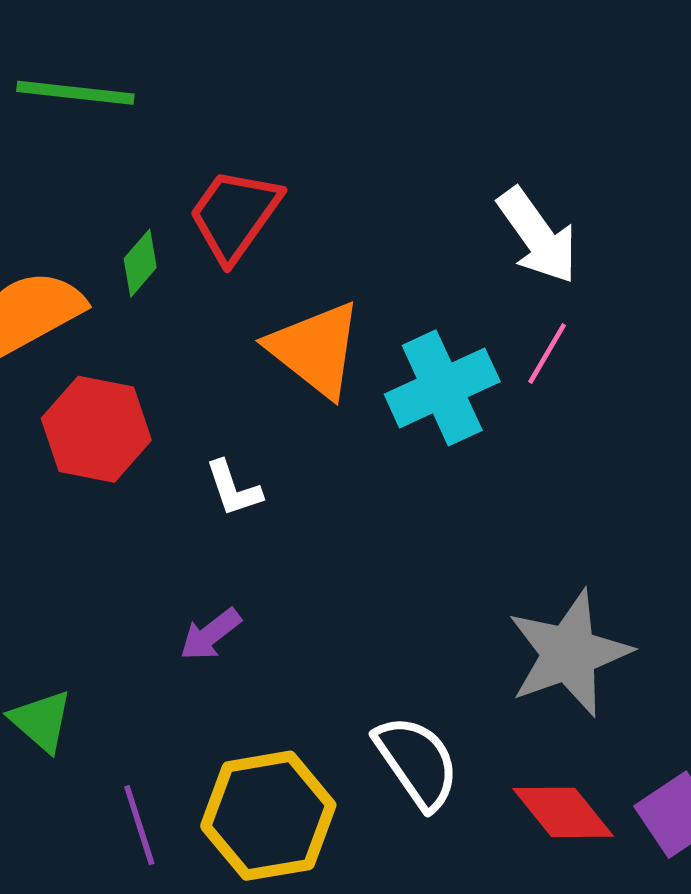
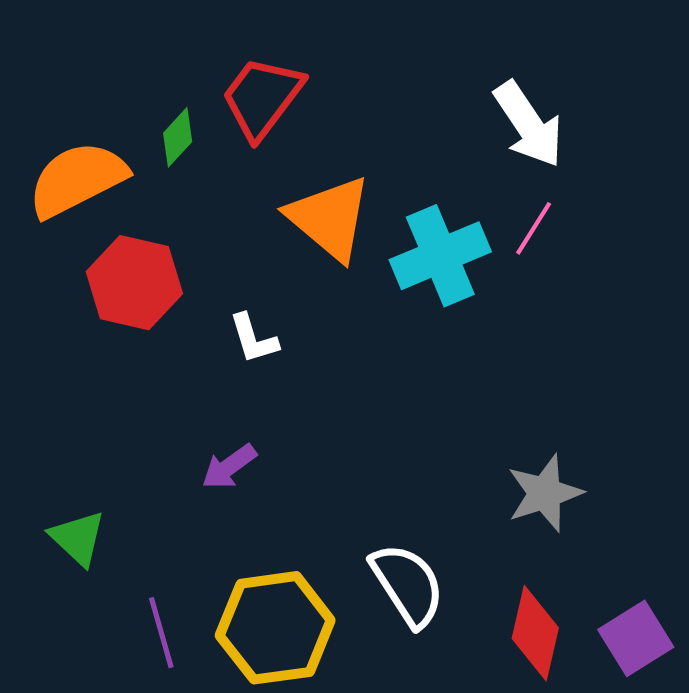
gray star: (569, 653) -> (545, 493), size x0.7
red diamond: (563, 812) -> (535, 633), turned 50

